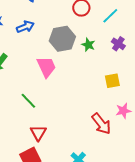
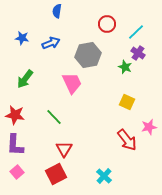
purple cross: (118, 44) -> (138, 53), moved
green star: (88, 45) -> (125, 67), moved
yellow square: (112, 81) -> (127, 102), moved, turned 35

